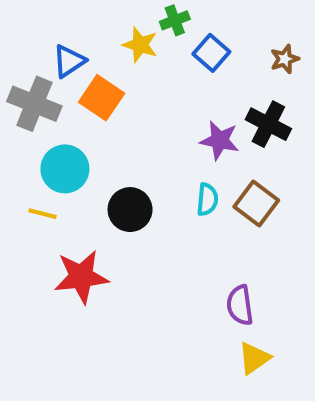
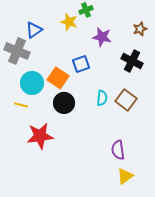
blue square: (211, 53) -> (81, 64), moved, turned 30
orange square: (102, 98) -> (58, 78), moved
purple star: (220, 140) -> (102, 37), moved

